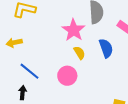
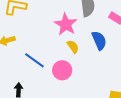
blue line: (30, 71) -> (34, 60), moved

